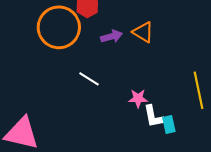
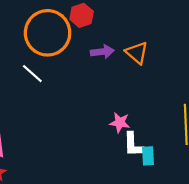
white line: (89, 79) -> (32, 74), moved

